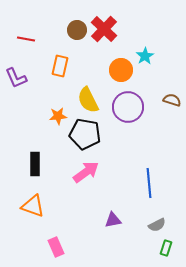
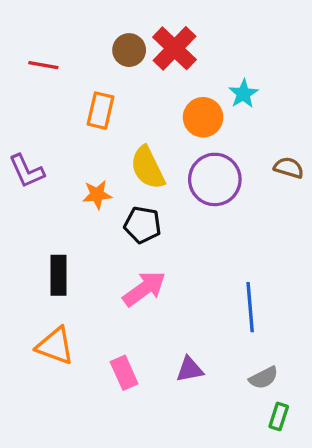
purple L-shape: (16, 78) -> (27, 171), moved
black pentagon: (85, 134) -> (143, 225), size x0.7
pink rectangle: (56, 247) -> (124, 373), moved

